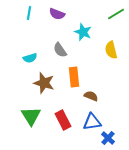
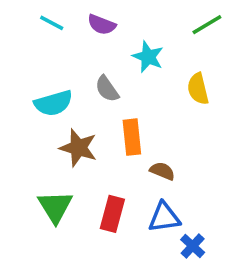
cyan line: (29, 13) -> (52, 23), turned -72
cyan semicircle: (30, 58) -> (53, 103), size x1.5
red rectangle: (63, 120) -> (112, 214), turned 42

